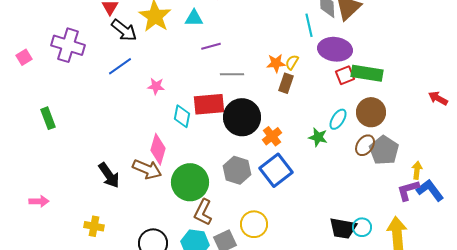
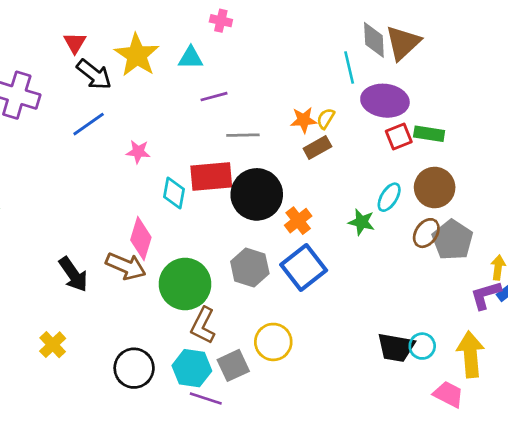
green rectangle: (367, 73) -> (429, 134), size x0.7
brown rectangle: (286, 83) -> (317, 148), turned 42
yellow cross: (94, 226) -> (53, 345), turned 36

